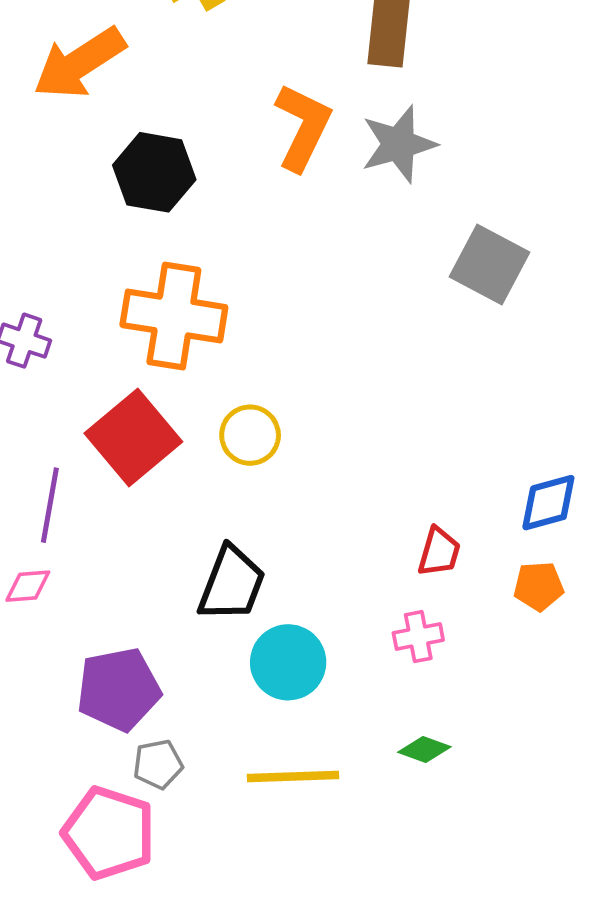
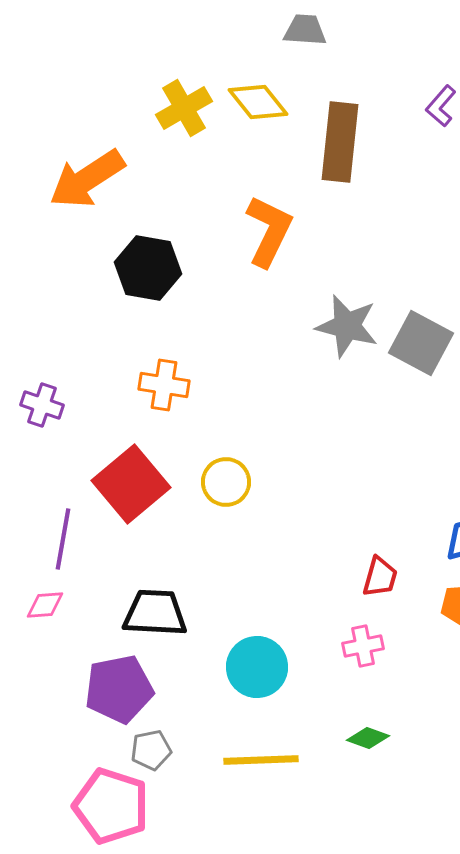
gray star: (399, 144) -> (347, 326), moved, turned 30
orange cross: (174, 316) -> (164, 385), size x0.6
black trapezoid: (232, 584) -> (155, 613), moved, turned -108

